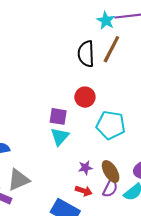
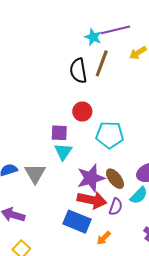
purple star: (85, 168) -> (91, 178), size x2.0
gray triangle: (19, 180) -> (35, 173), moved, turned -30
purple semicircle: (110, 188) -> (116, 207), moved
red arrow: (84, 191) -> (92, 200), size x1.8

